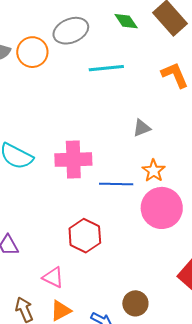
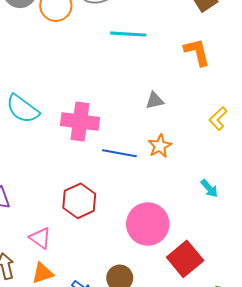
pink circle: (162, 208) -> (148, 224), moved

